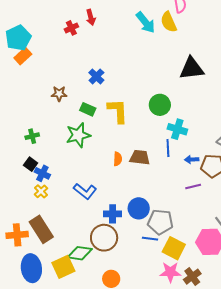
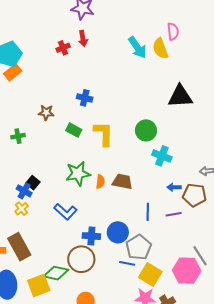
blue cross: (96, 76) -> (85, 98), turned -35
green star: (78, 135) -> (78, 174), moved
green cross: (32, 136) -> (18, 136), moved
blue line: (168, 148) -> (148, 212), moved
black square: (31, 164) -> (33, 183), moved
gray pentagon: (160, 222) -> (139, 247), turned 30

